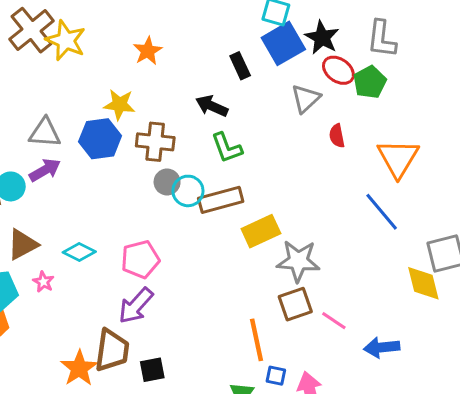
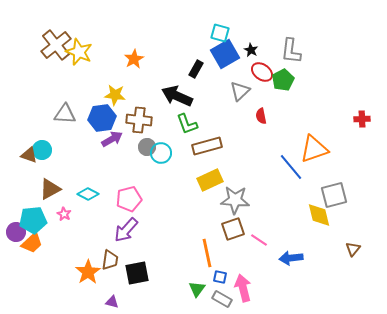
black star: (322, 37) -> (251, 50), size x0.6
black rectangle: (240, 66) -> (196, 69), turned 54
black arrow: (212, 106) -> (177, 96), size x1.4
orange triangle: (398, 158) -> (314, 149), moved, turned 40
purple arrow: (45, 170) -> (112, 139), moved
brown rectangle: (221, 200) -> (207, 146), moved
brown trapezoid: (112, 350) -> (110, 260), size x0.7
black square: (152, 370) -> (137, 273), size x1.4

